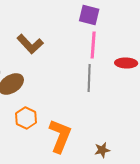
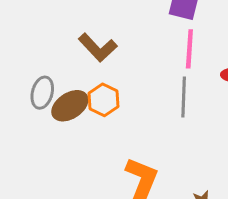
orange hexagon: (26, 118) -> (103, 100), moved

